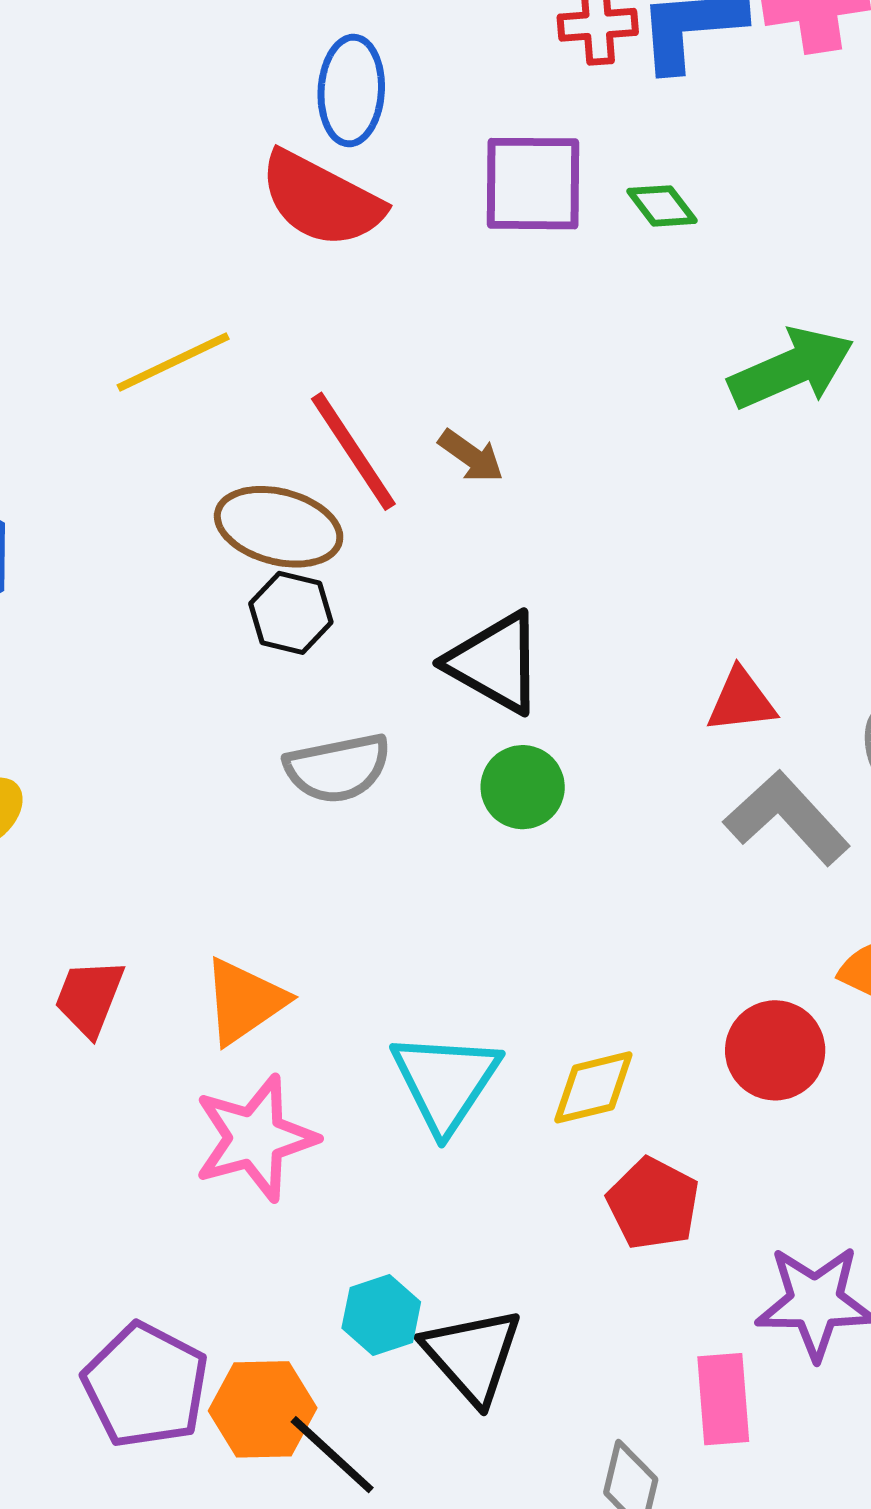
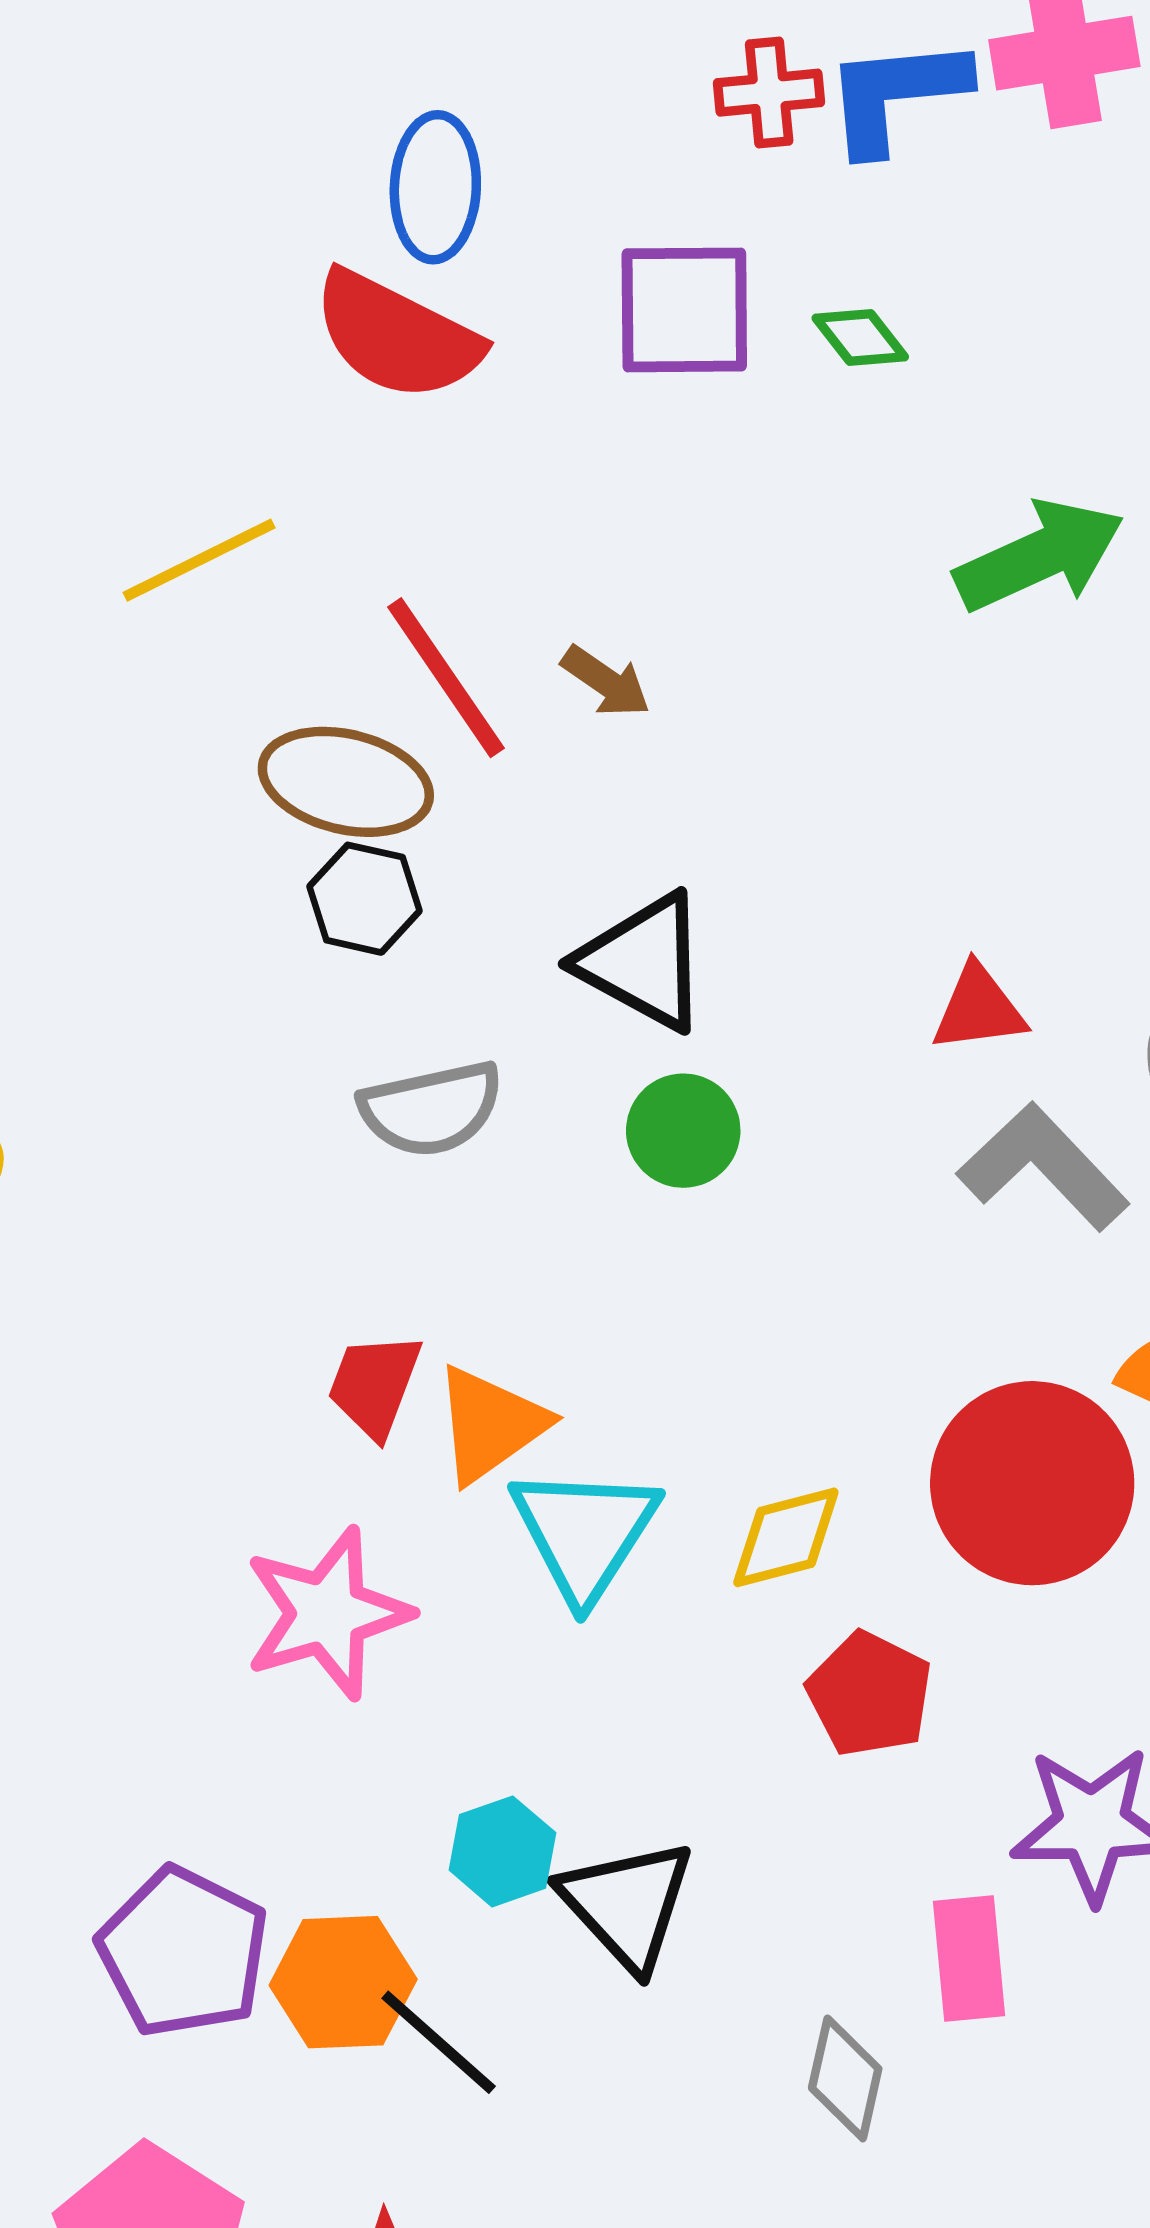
red trapezoid: (89, 997) -> (374, 1385), moved
orange triangle: (244, 1001) -> (490, 1424), moved
red circle: (775, 1050) -> (1032, 1483), size x1.5

